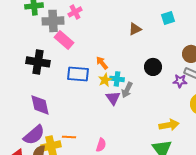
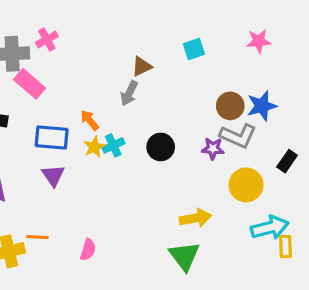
black circle: (153, 67) -> (161, 147), moved
cyan cross: (117, 79) -> (113, 145), turned -32
gray arrow: (127, 90) -> (129, 93), moved
purple triangle: (113, 98) -> (53, 175), moved

